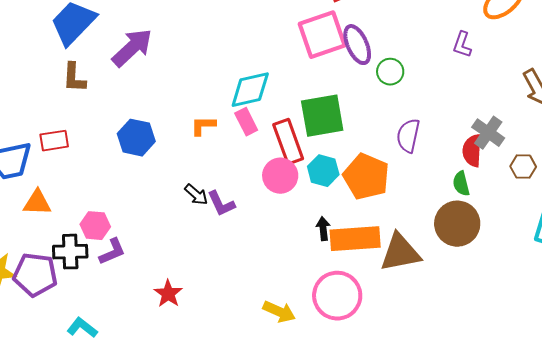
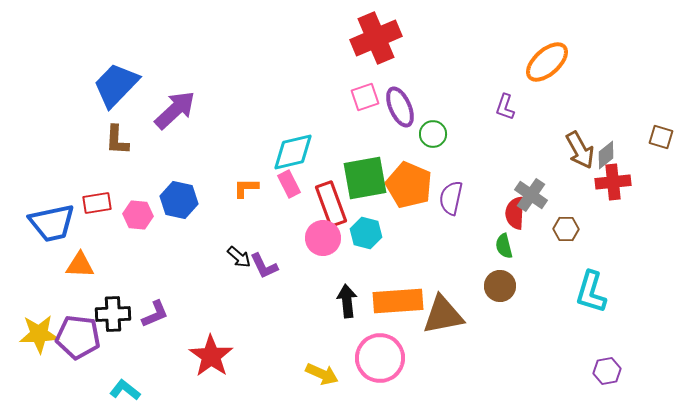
pink square: (322, 35) -> (365, 97), size x0.6
orange pentagon: (366, 177) -> (409, 185), moved
brown circle: (457, 224) -> (500, 286), size x0.7
pink hexagon: (95, 226) -> (138, 215), moved
black arrow: (323, 229) -> (347, 301), moved, size x1.4
red star: (168, 294) -> (211, 356), size x1.5

